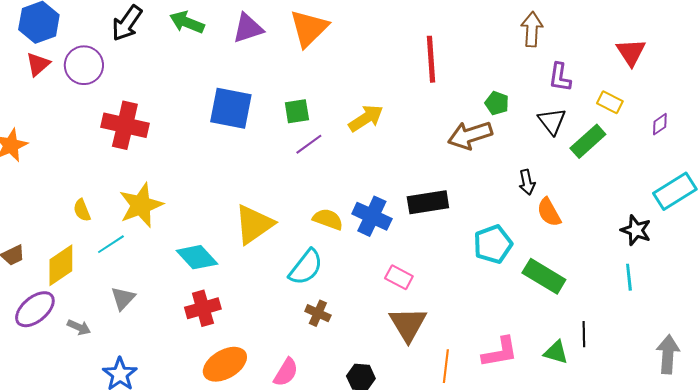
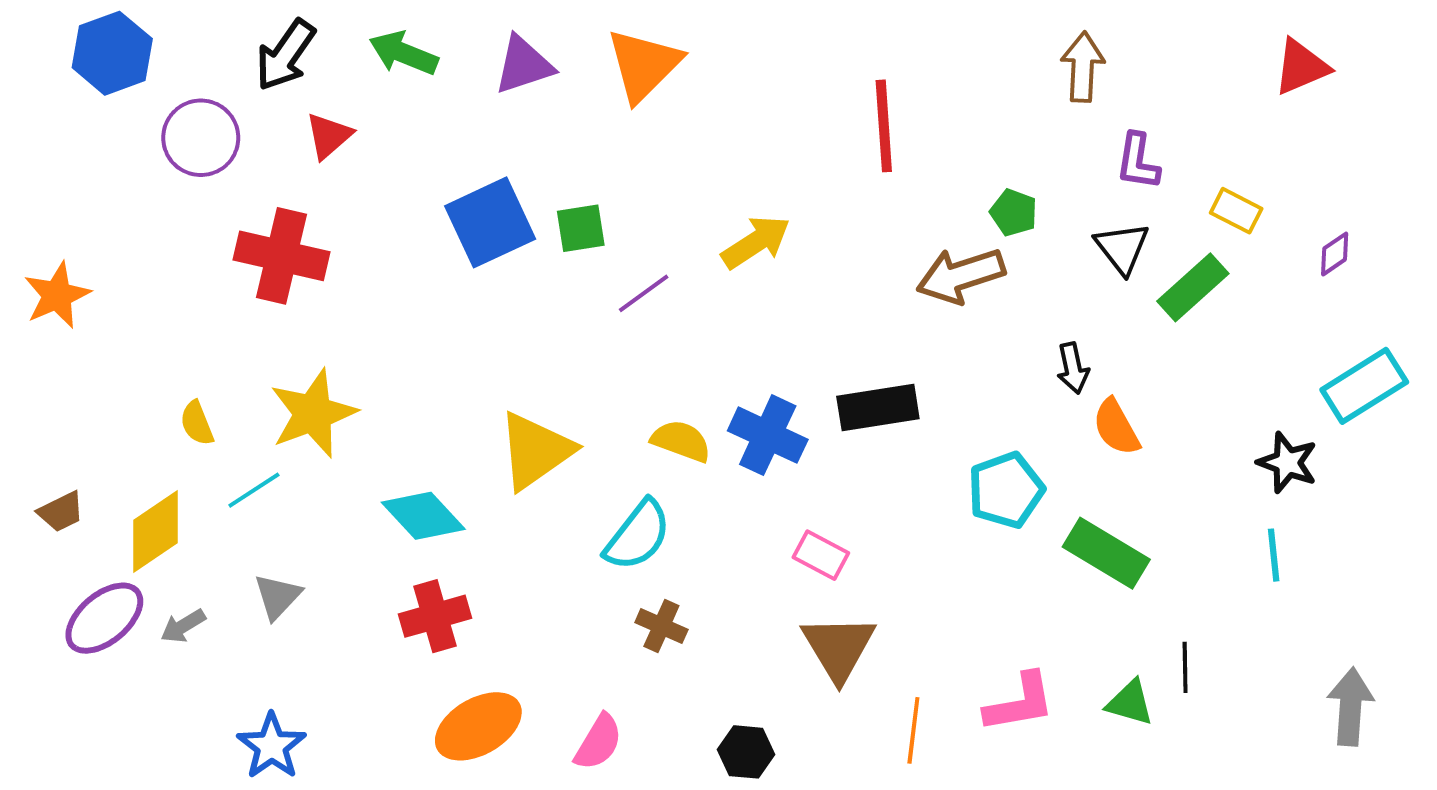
red triangle: (631, 52) -> (1301, 67), moved, turned 40
red triangle: (38, 64) -> (329, 136), moved
blue square: (231, 108) -> (490, 222), turned -36
green square: (297, 111) -> (581, 228), moved
gray arrow: (79, 327) -> (183, 626), moved, turned 125

